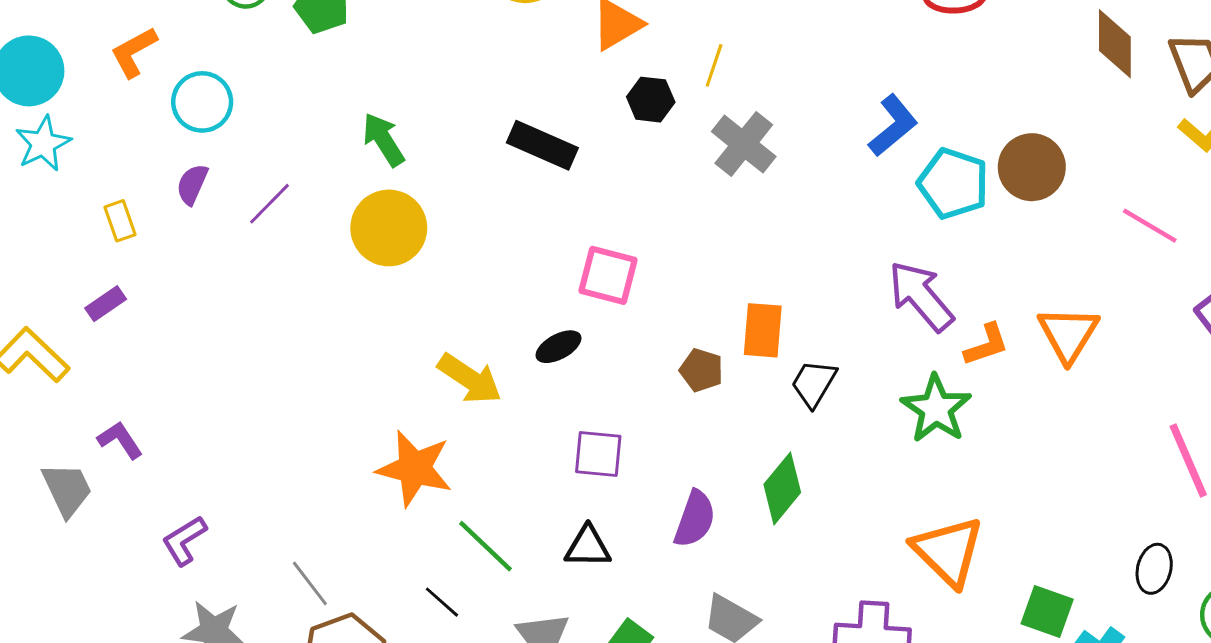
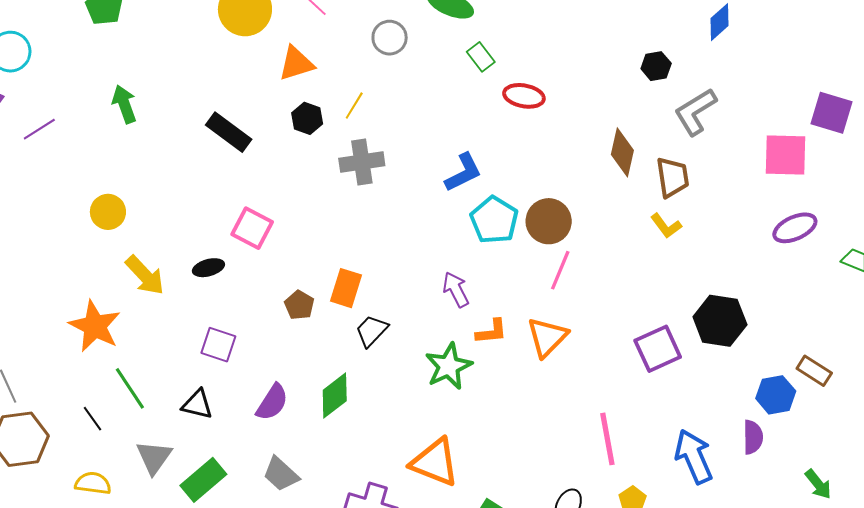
gray cross: (744, 144) -> (362, 162), turned 30
pink line: (1150, 226) -> (560, 270), moved, turned 69
yellow circle: (389, 228) -> (108, 212), moved, size x0.7
purple arrow: (921, 296) -> (456, 290), size x0.7
orange triangle: (948, 551) -> (435, 462), turned -36

